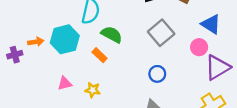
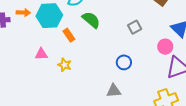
gray square: (161, 33) -> (135, 27), size x0.6
orange rectangle: (100, 55) -> (69, 35), moved

